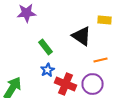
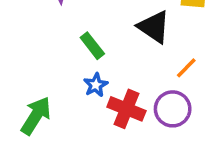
orange line: (100, 60) -> (186, 68), turned -32

